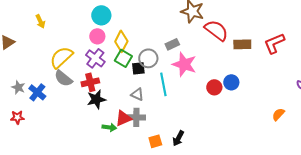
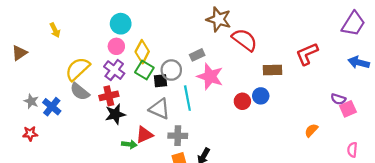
brown rectangle: (242, 44) -> (273, 70), moved
gray triangle: (137, 94) -> (159, 109), size x1.5
gray cross: (136, 117) -> (178, 136), moved

